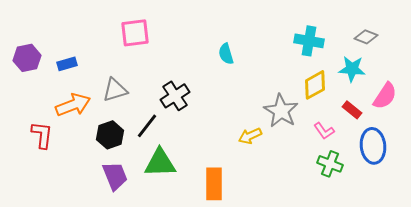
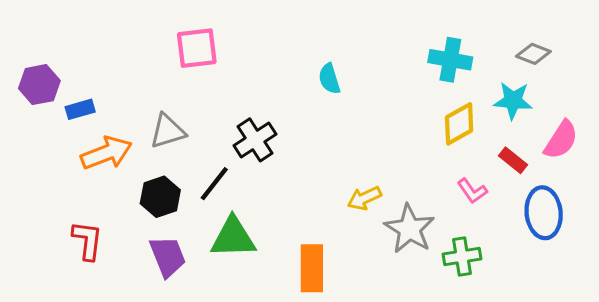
blue rectangle: (67, 64) -> (80, 109), moved
gray star: (281, 111) -> (410, 229), moved
red L-shape: (42, 135) -> (87, 240), moved
green cross: (330, 164) -> (462, 257), moved, turned -30

